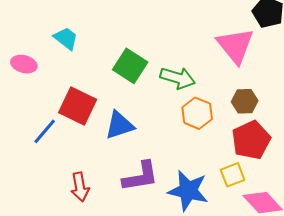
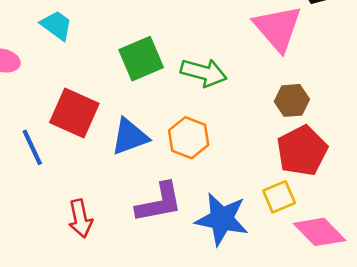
green square: (130, 66) -> (141, 59), turned 36
orange hexagon: (197, 113) -> (189, 138), moved
blue line: (45, 131) -> (32, 147), turned -64

